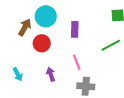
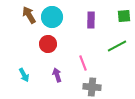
brown arrow: (25, 27) -> (29, 15), moved, turned -60
purple rectangle: (75, 29) -> (91, 20), moved

